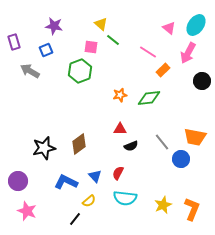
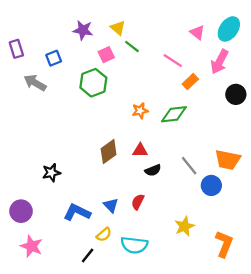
purple star: (54, 26) -> (83, 30), moved
pink square: (91, 47) -> (106, 55), turned -32
brown diamond: (79, 144) -> (109, 152), moved
black star: (44, 148) -> (51, 173), size x0.7
cyan semicircle: (125, 198) -> (134, 245), moved
yellow star: (163, 205) -> (184, 226), moved

